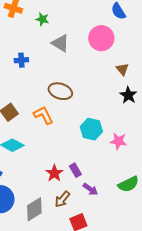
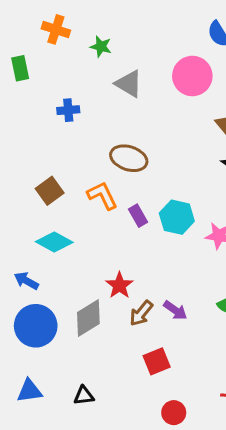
purple rectangle: (75, 170) -> (138, 216), moved
brown arrow: (62, 199) -> (141, 313), moved
gray diamond: (34, 209) -> (88, 318), moved

